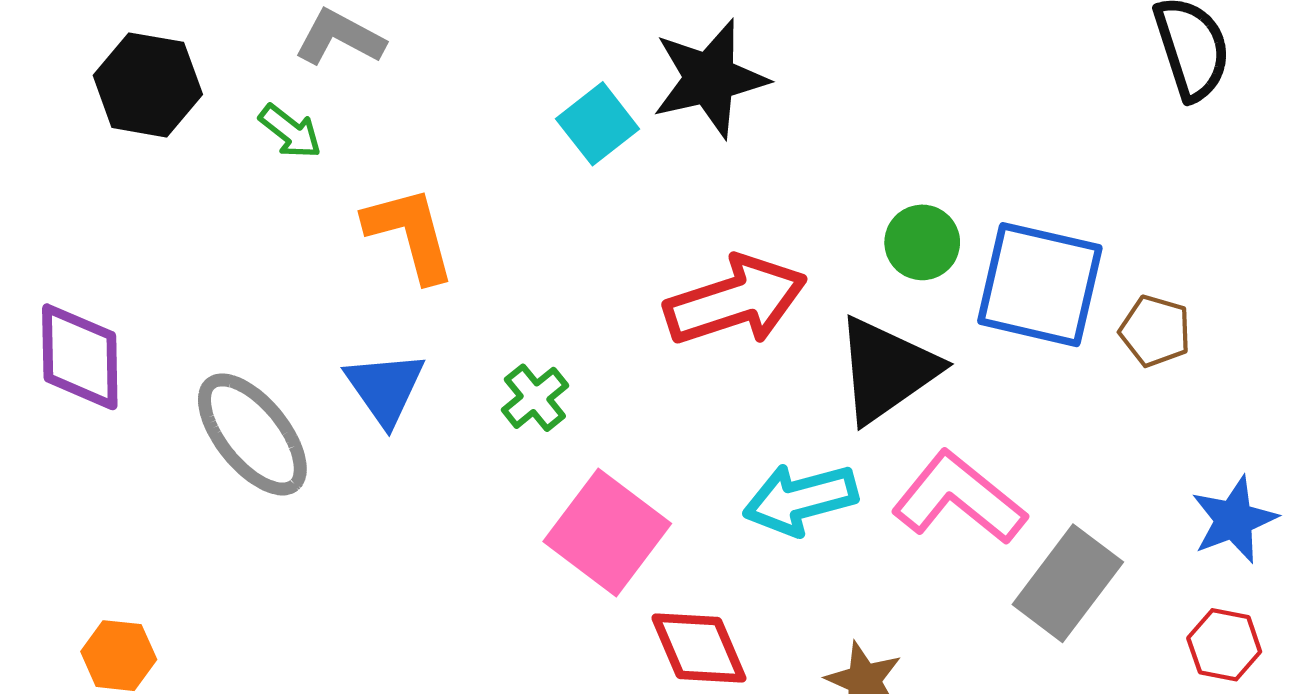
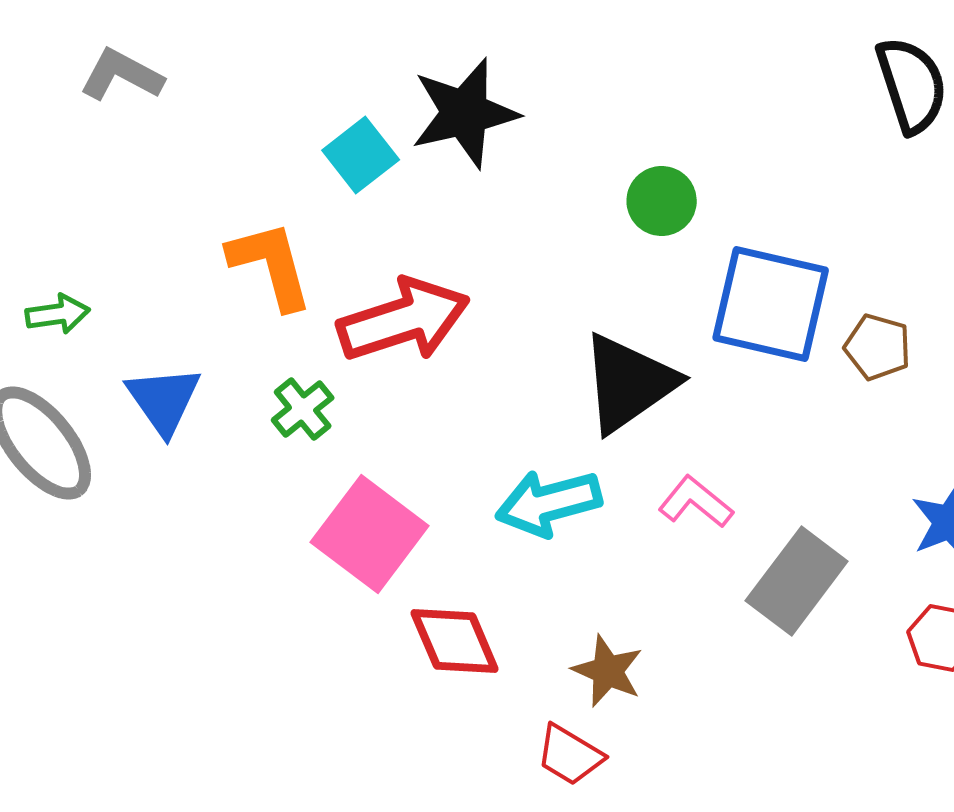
green arrow: (290, 131) -> (58, 314), moved, turned -46
orange L-shape: (410, 234) -> (271, 265), moved
green circle: (922, 242) -> (662, 201), moved
red arrow: (736, 301) -> (404, 320), moved
pink L-shape: (959, 498) -> (696, 502), size x0.6

